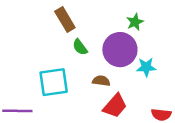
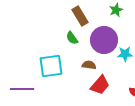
brown rectangle: (65, 20) -> (80, 16), moved
green star: (135, 22) -> (116, 10), moved

